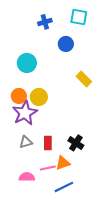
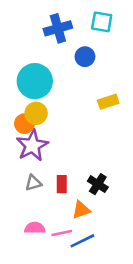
blue cross: (45, 22) -> (58, 28), size x1.5
cyan circle: (27, 63) -> (35, 81), size x1.4
yellow rectangle: (84, 79) -> (108, 102), turned -63
yellow circle: (39, 97) -> (36, 113), moved
pink line: (48, 168) -> (62, 233), moved

